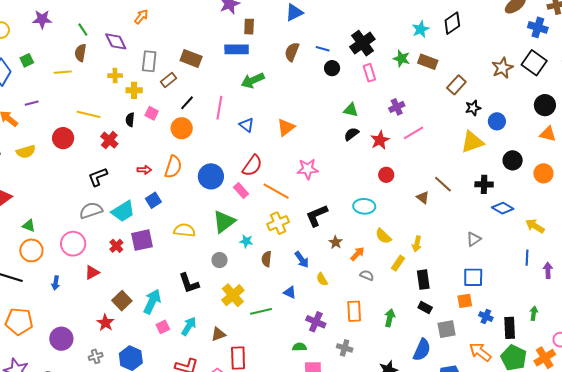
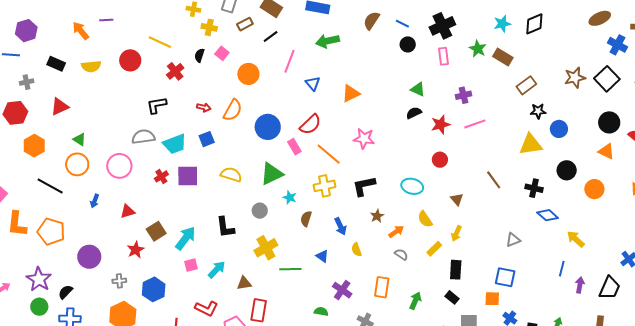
black line: (187, 103) -> (271, 37), moved
brown triangle: (423, 197) -> (457, 199), moved
red triangle: (92, 273) -> (128, 211), moved

